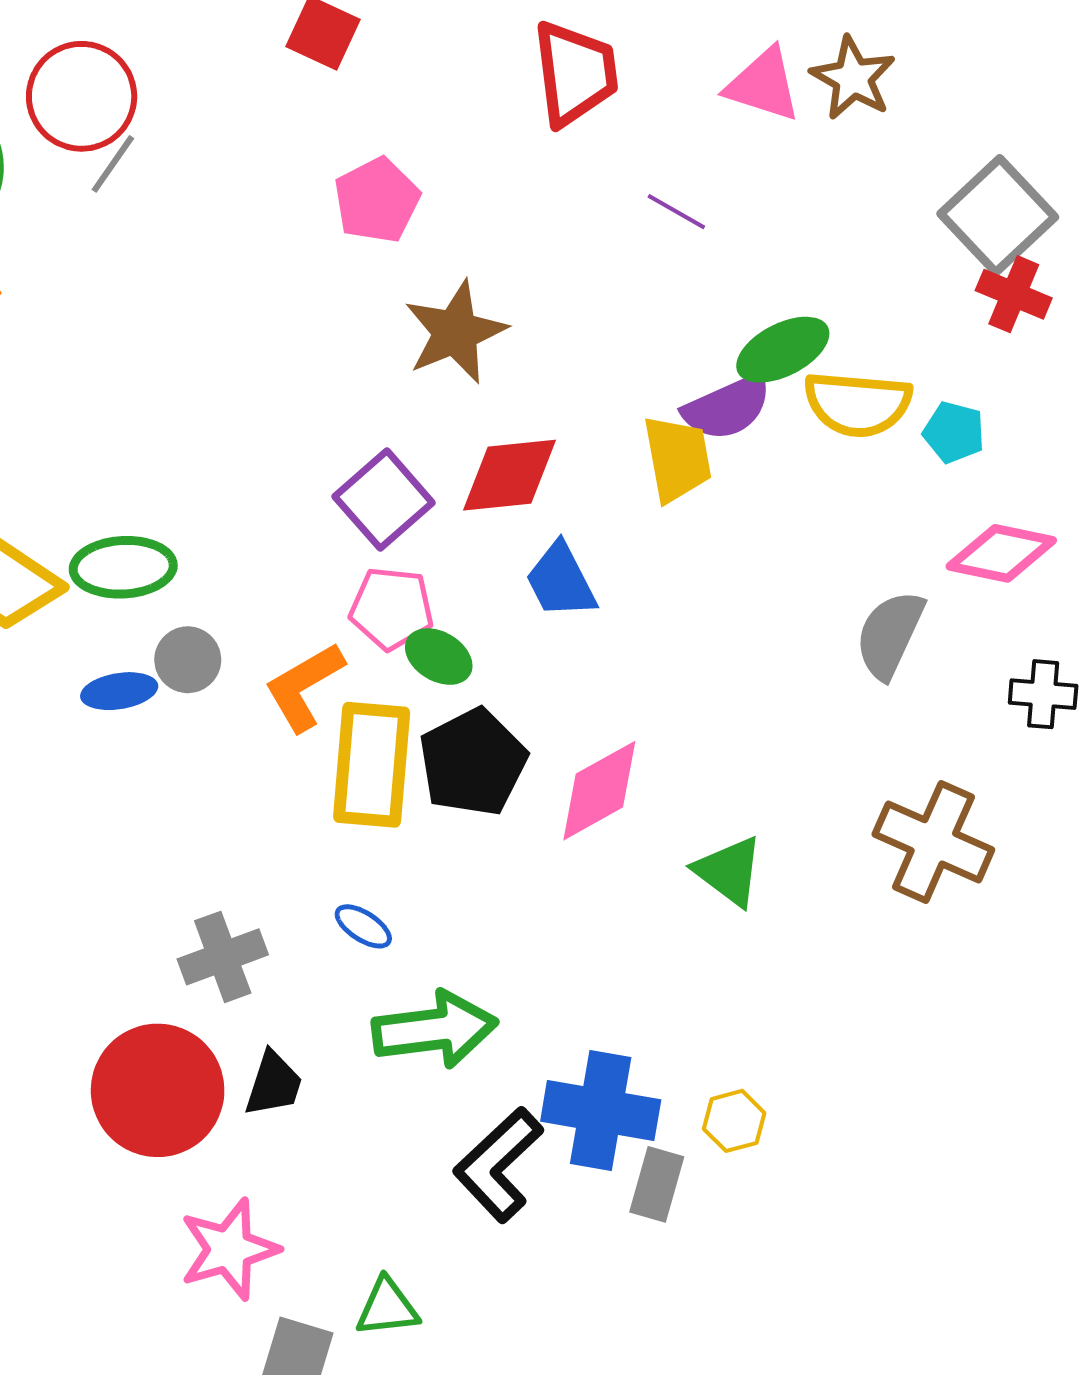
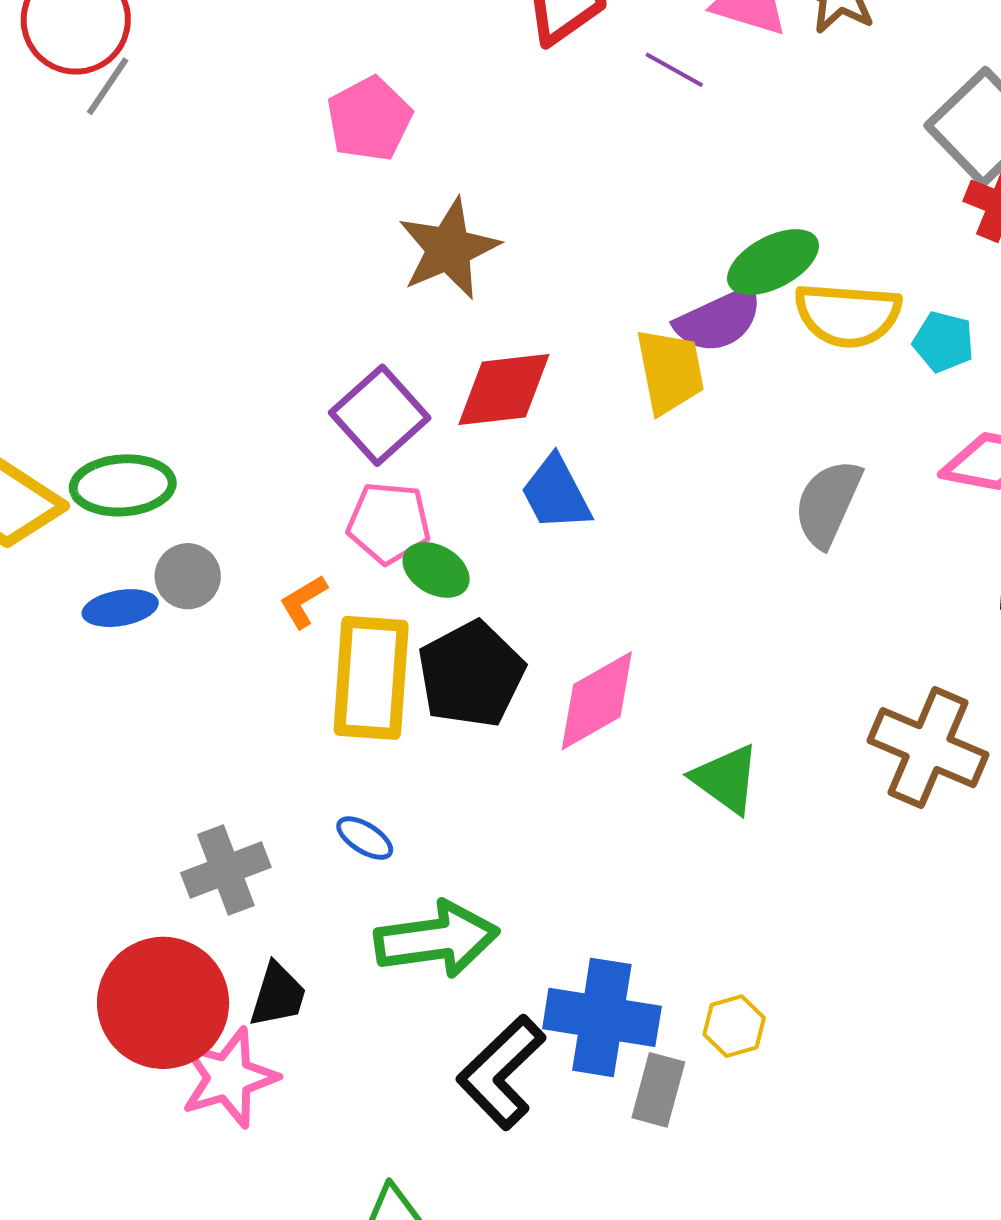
purple line: (676, 212) -> (674, 70), moved
gray semicircle: (890, 635) -> (828, 503), moved
orange L-shape: (304, 687) -> (303, 601), size x0.6
pink star: (229, 1249) -> (229, 1078), moved

